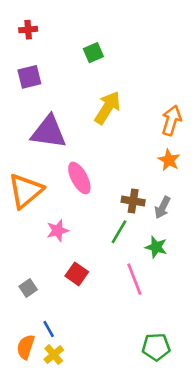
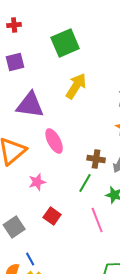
green square: (93, 53) -> (65, 43), size x1.8
gray square: (28, 288) -> (14, 227), size x1.5

